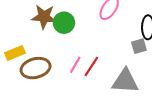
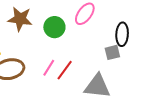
green circle: (64, 23) -> (54, 27), moved

